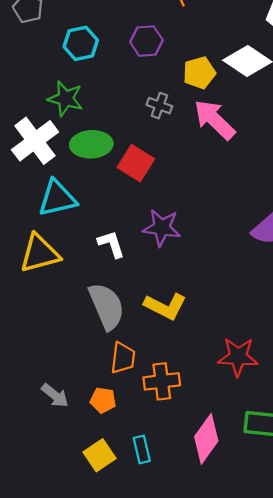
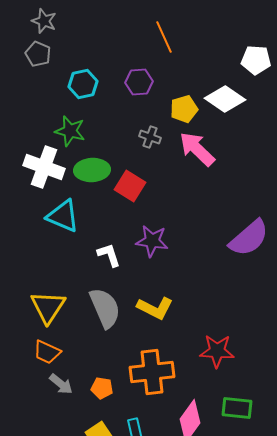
white cross: (35, 141) -> (44, 167), turned -33
cyan triangle: (57, 198) -> (63, 216), turned 36
yellow triangle: (40, 253) -> (48, 307), moved, turned -42
orange trapezoid: (123, 358) -> (47, 352), moved, turned 108
orange cross: (162, 381) -> (152, 372), size x1.4

